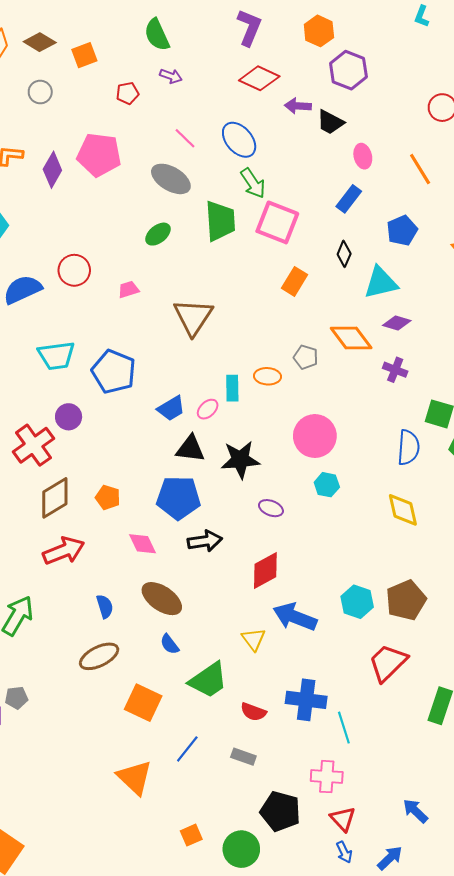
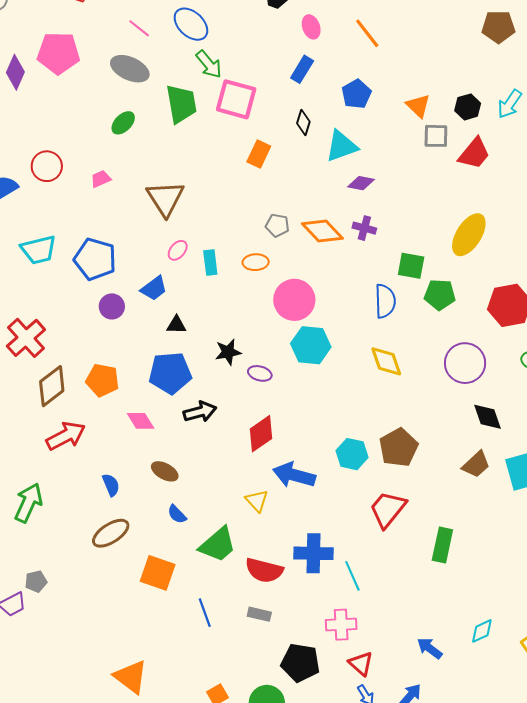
orange diamond: (351, 338) -> (322, 231), moved
orange ellipse: (267, 376) -> (256, 262), moved
pink ellipse: (208, 409) -> (178, 250), moved
purple circle: (69, 417) -> (112, 306), moved
black triangle: (190, 449) -> (176, 325), size x0.7
black star: (240, 460) -> (228, 352), moved, size x0.7
cyan hexagon: (327, 485) -> (311, 345), size x1.6
orange pentagon: (108, 497) -> (102, 380), size x1.4
brown ellipse: (162, 599) -> (165, 471), size x0.7
red semicircle: (253, 712) -> (264, 570), size x1.5
blue line: (187, 749) -> (205, 613), turned -52
orange triangle: (135, 778) -> (131, 677), moved

